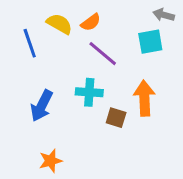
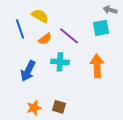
orange semicircle: (91, 22) -> (45, 39), moved
brown square: (116, 118) -> (59, 107), moved

